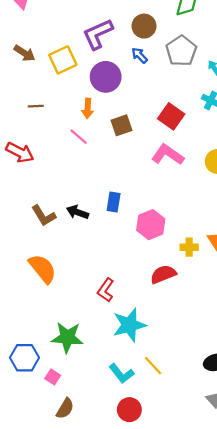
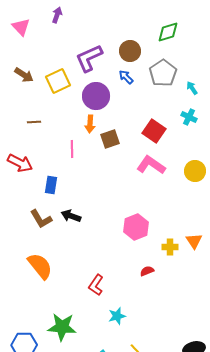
orange arrow: (88, 108) -> (90, 124), moved
pink line: (79, 137) -> (72, 149), turned 48
blue rectangle: (114, 202) -> (51, 185), moved
red semicircle: (163, 274) -> (147, 271), size x0.6
cyan star: (129, 325) -> (117, 316), size x0.6

